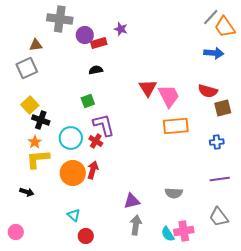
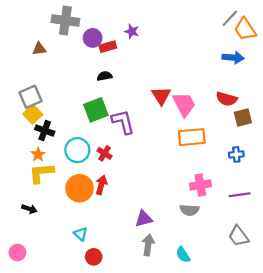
gray square: (27, 68) -> (30, 97), moved
green square: (88, 101) -> (96, 110), size x1.6
purple L-shape: (104, 125) -> (123, 122), moved
pink cross: (184, 231) -> (200, 185), moved

